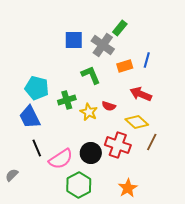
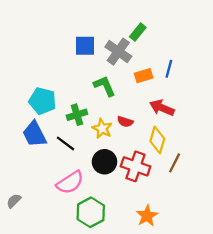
yellow diamond: (137, 122) -> (157, 140), turned 65
black line: (37, 148) -> (65, 143), moved, turned -30
black circle: (91, 153) -> (105, 162), moved

